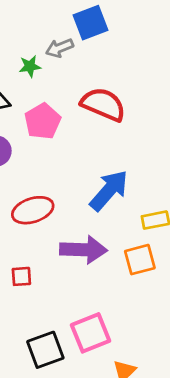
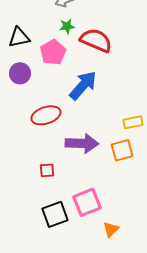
green star: (30, 66) -> (67, 26), moved
blue arrow: (109, 190) -> (83, 85), moved
red square: (21, 276) -> (47, 170), moved

